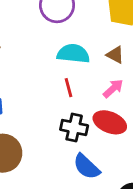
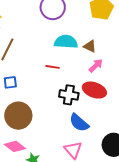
brown triangle: (115, 55) -> (90, 46), moved
red line: (68, 88) -> (53, 67), moved, turned -64

